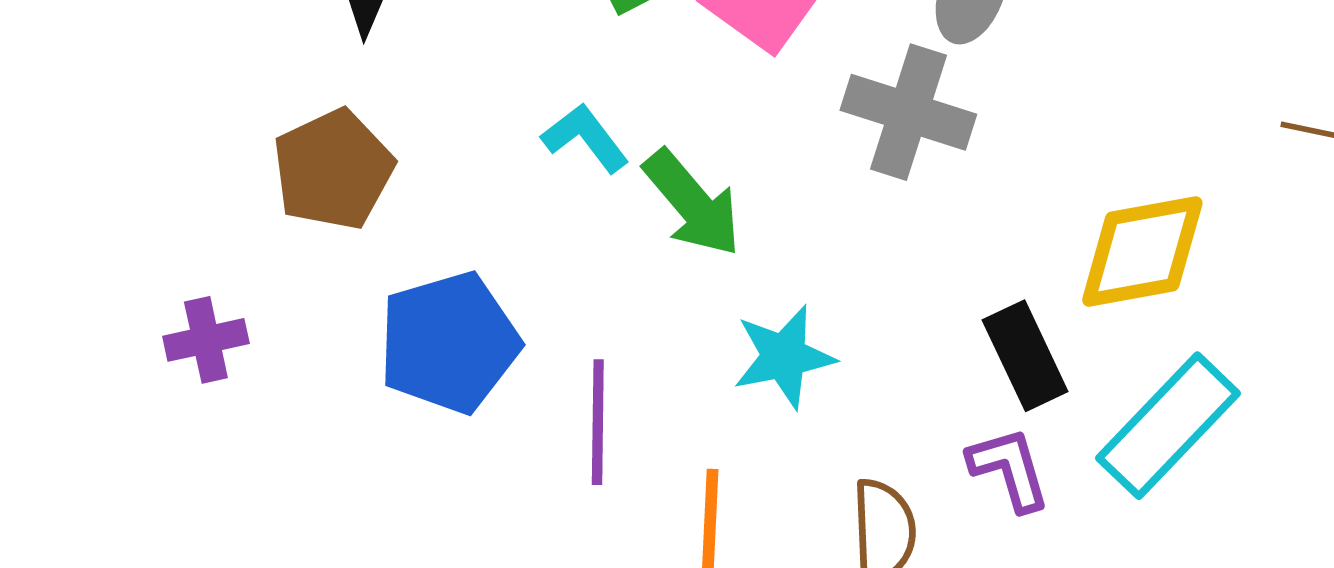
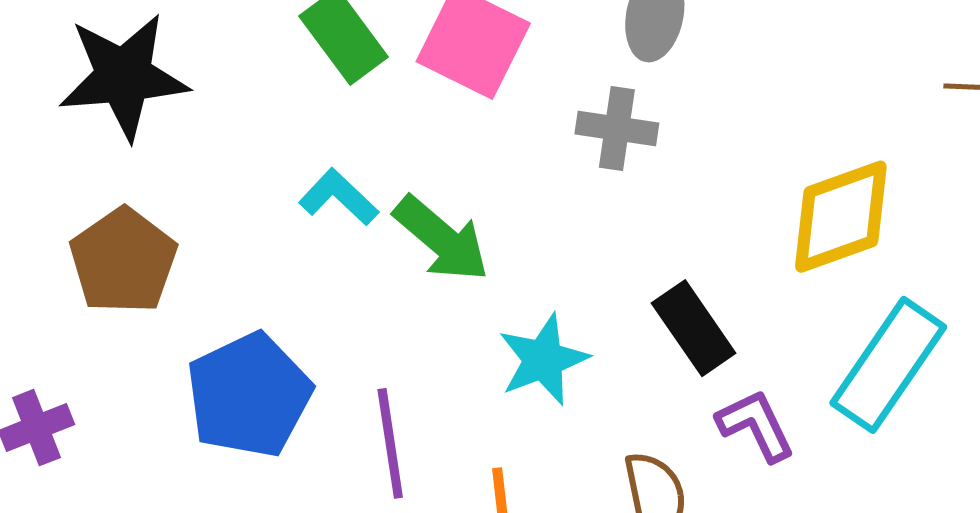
gray cross: (908, 112) -> (617, 129), size x0.7
black rectangle: (1025, 356) -> (694, 328), moved

